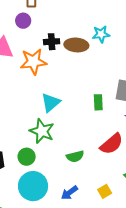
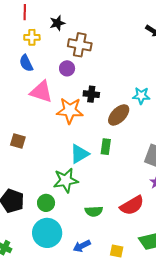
brown ellipse: (76, 45) -> (119, 115), moved, turned -60
green rectangle: (98, 102) -> (106, 147), moved
green star: (42, 131) -> (66, 180), turned 30
yellow square: (105, 191) -> (117, 251), turned 32

